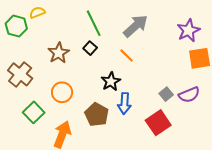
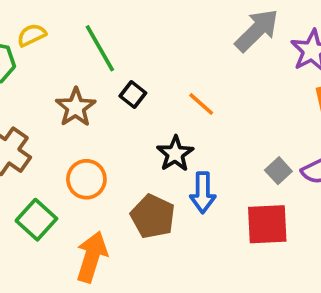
green line: (94, 23) -> (100, 48), moved
gray arrow: (136, 26) -> (257, 30), moved
red square: (158, 123) -> (267, 224), turned 35

